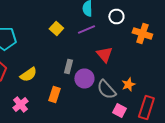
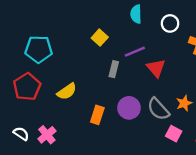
purple line: (86, 30) -> (135, 52), moved
gray rectangle: (68, 66) -> (114, 69), moved
purple circle: (84, 78) -> (129, 108), moved
pink cross: (20, 104) -> (47, 135), moved

